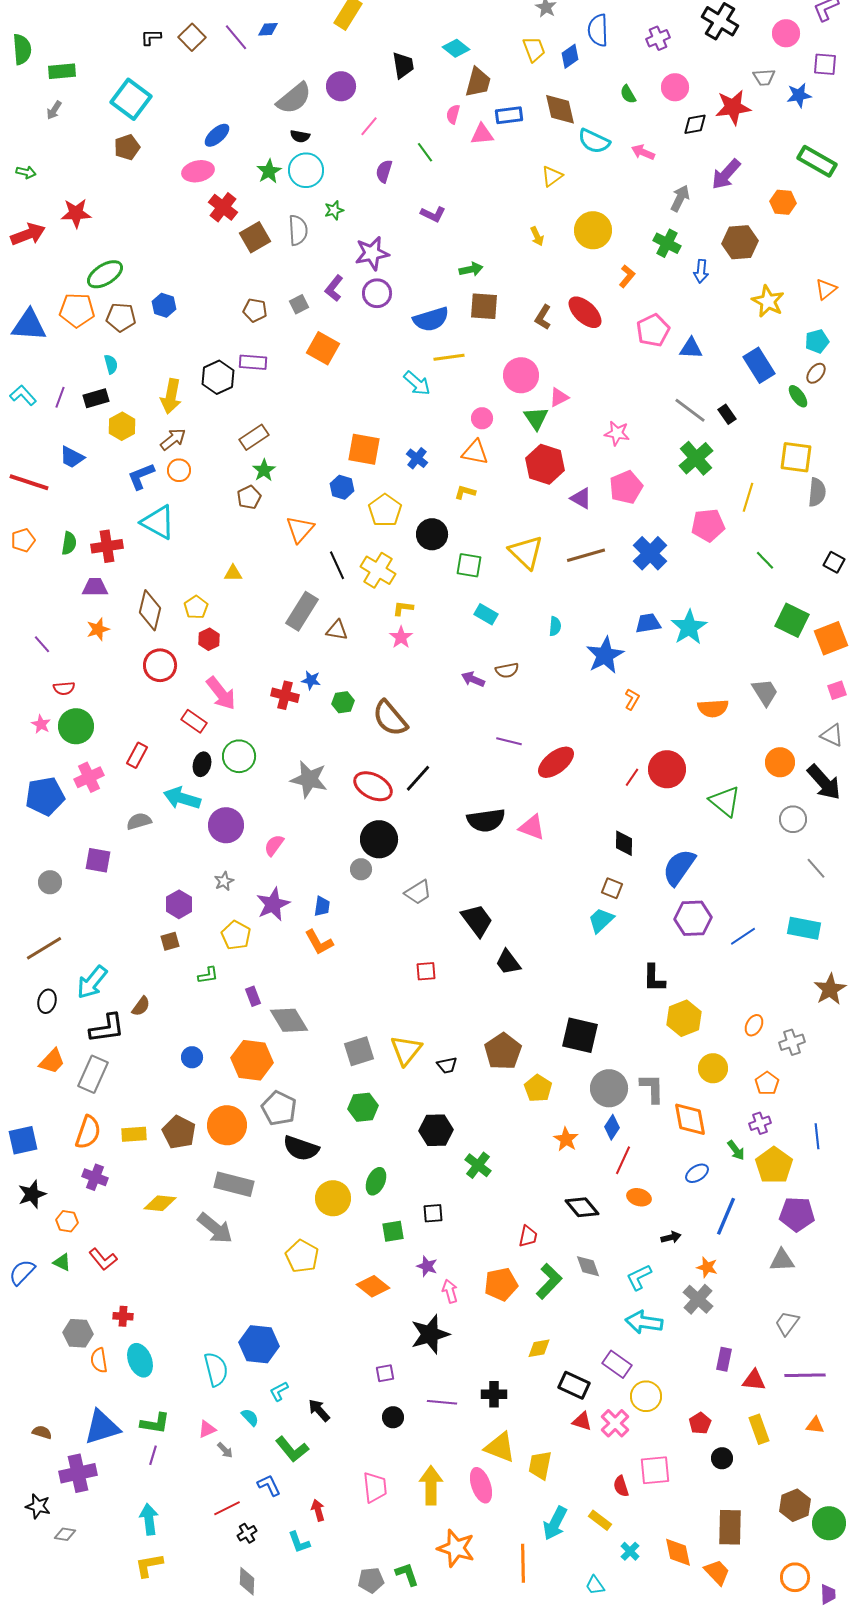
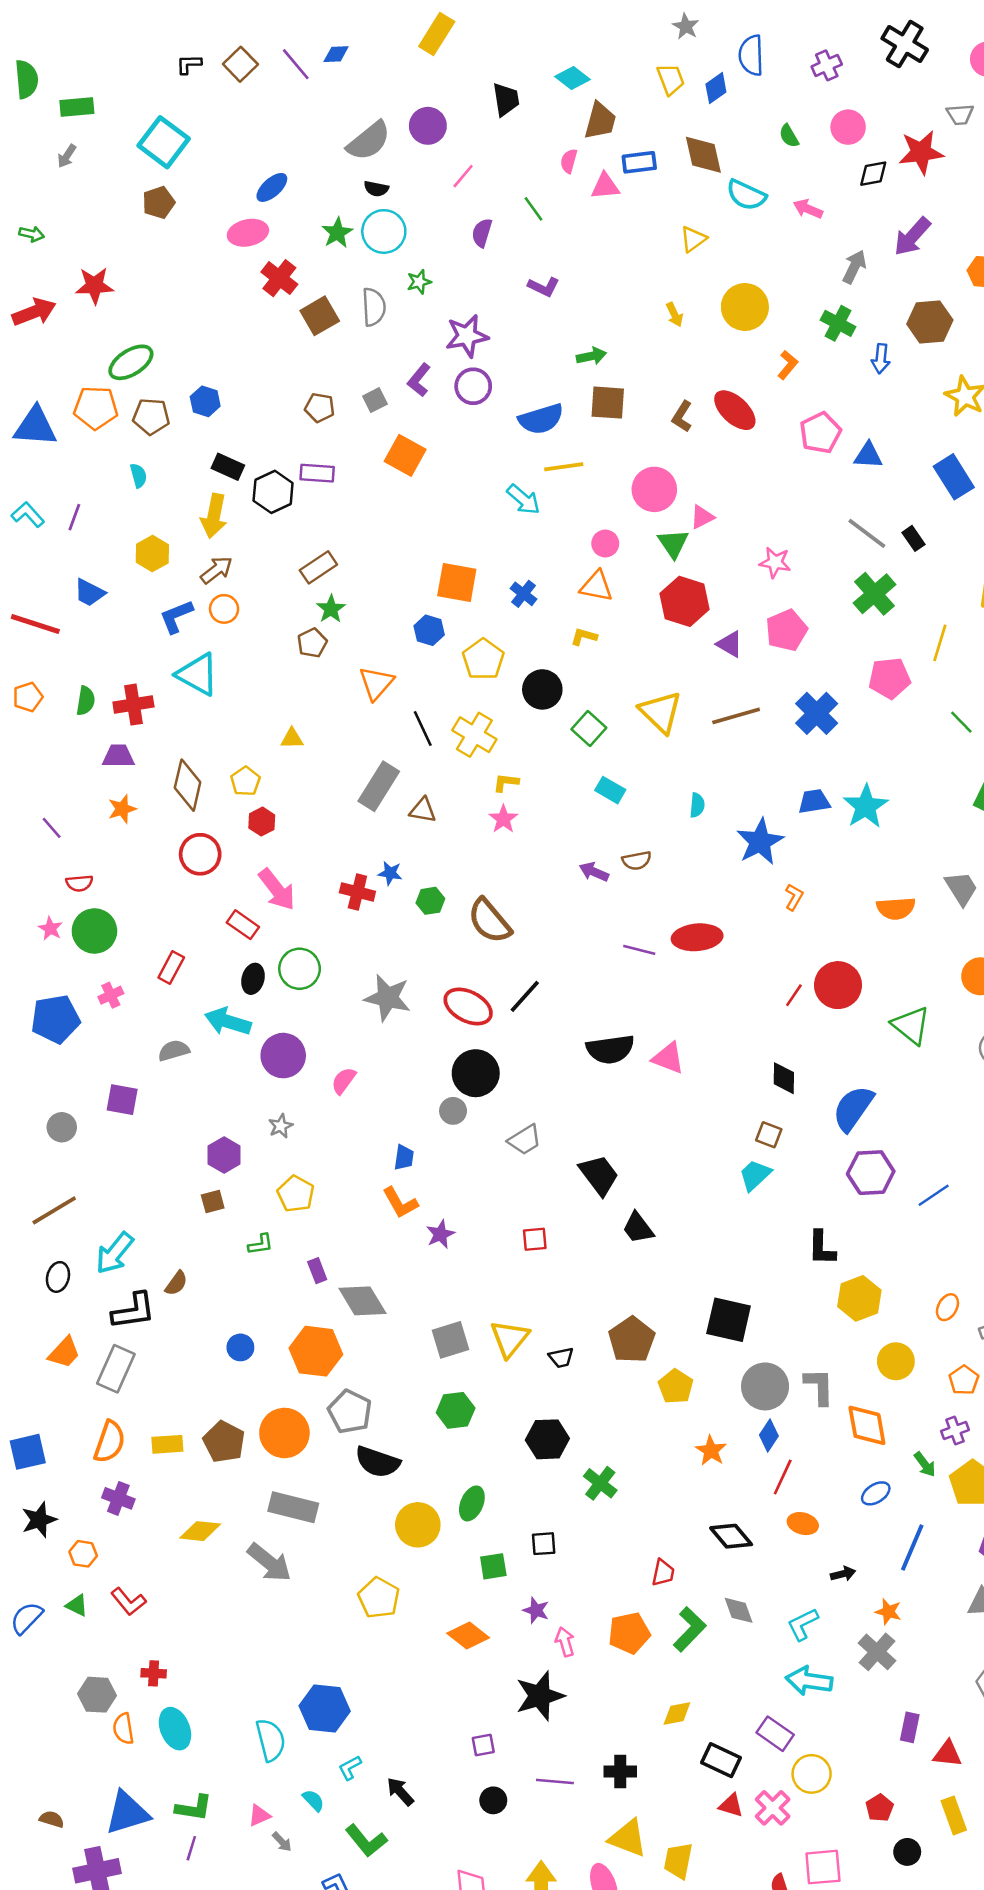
black rectangle: (96, 398) -> (228, 467), moved, turned 40
green square: (469, 565) -> (589, 728), turned 32
red ellipse: (556, 762) -> (697, 937), moved, turned 33
pink cross: (89, 777) -> (111, 995), size x0.7
purple star: (273, 904) -> (440, 1234), moved, size x0.7

